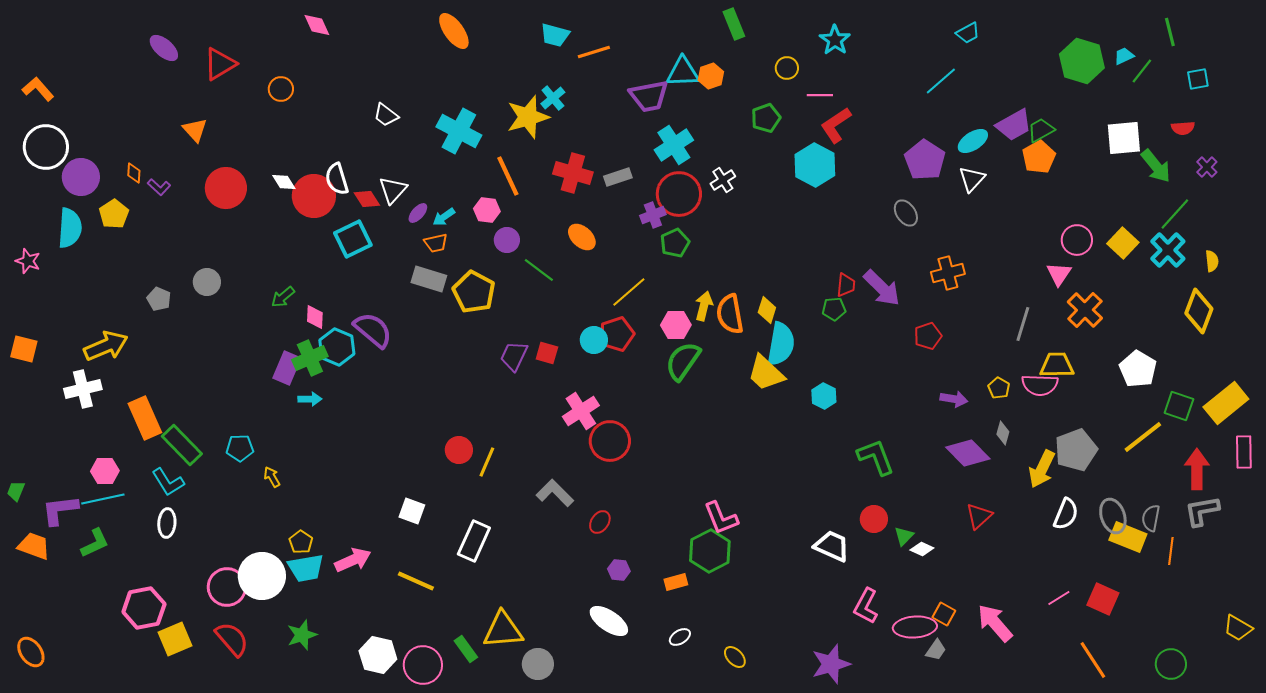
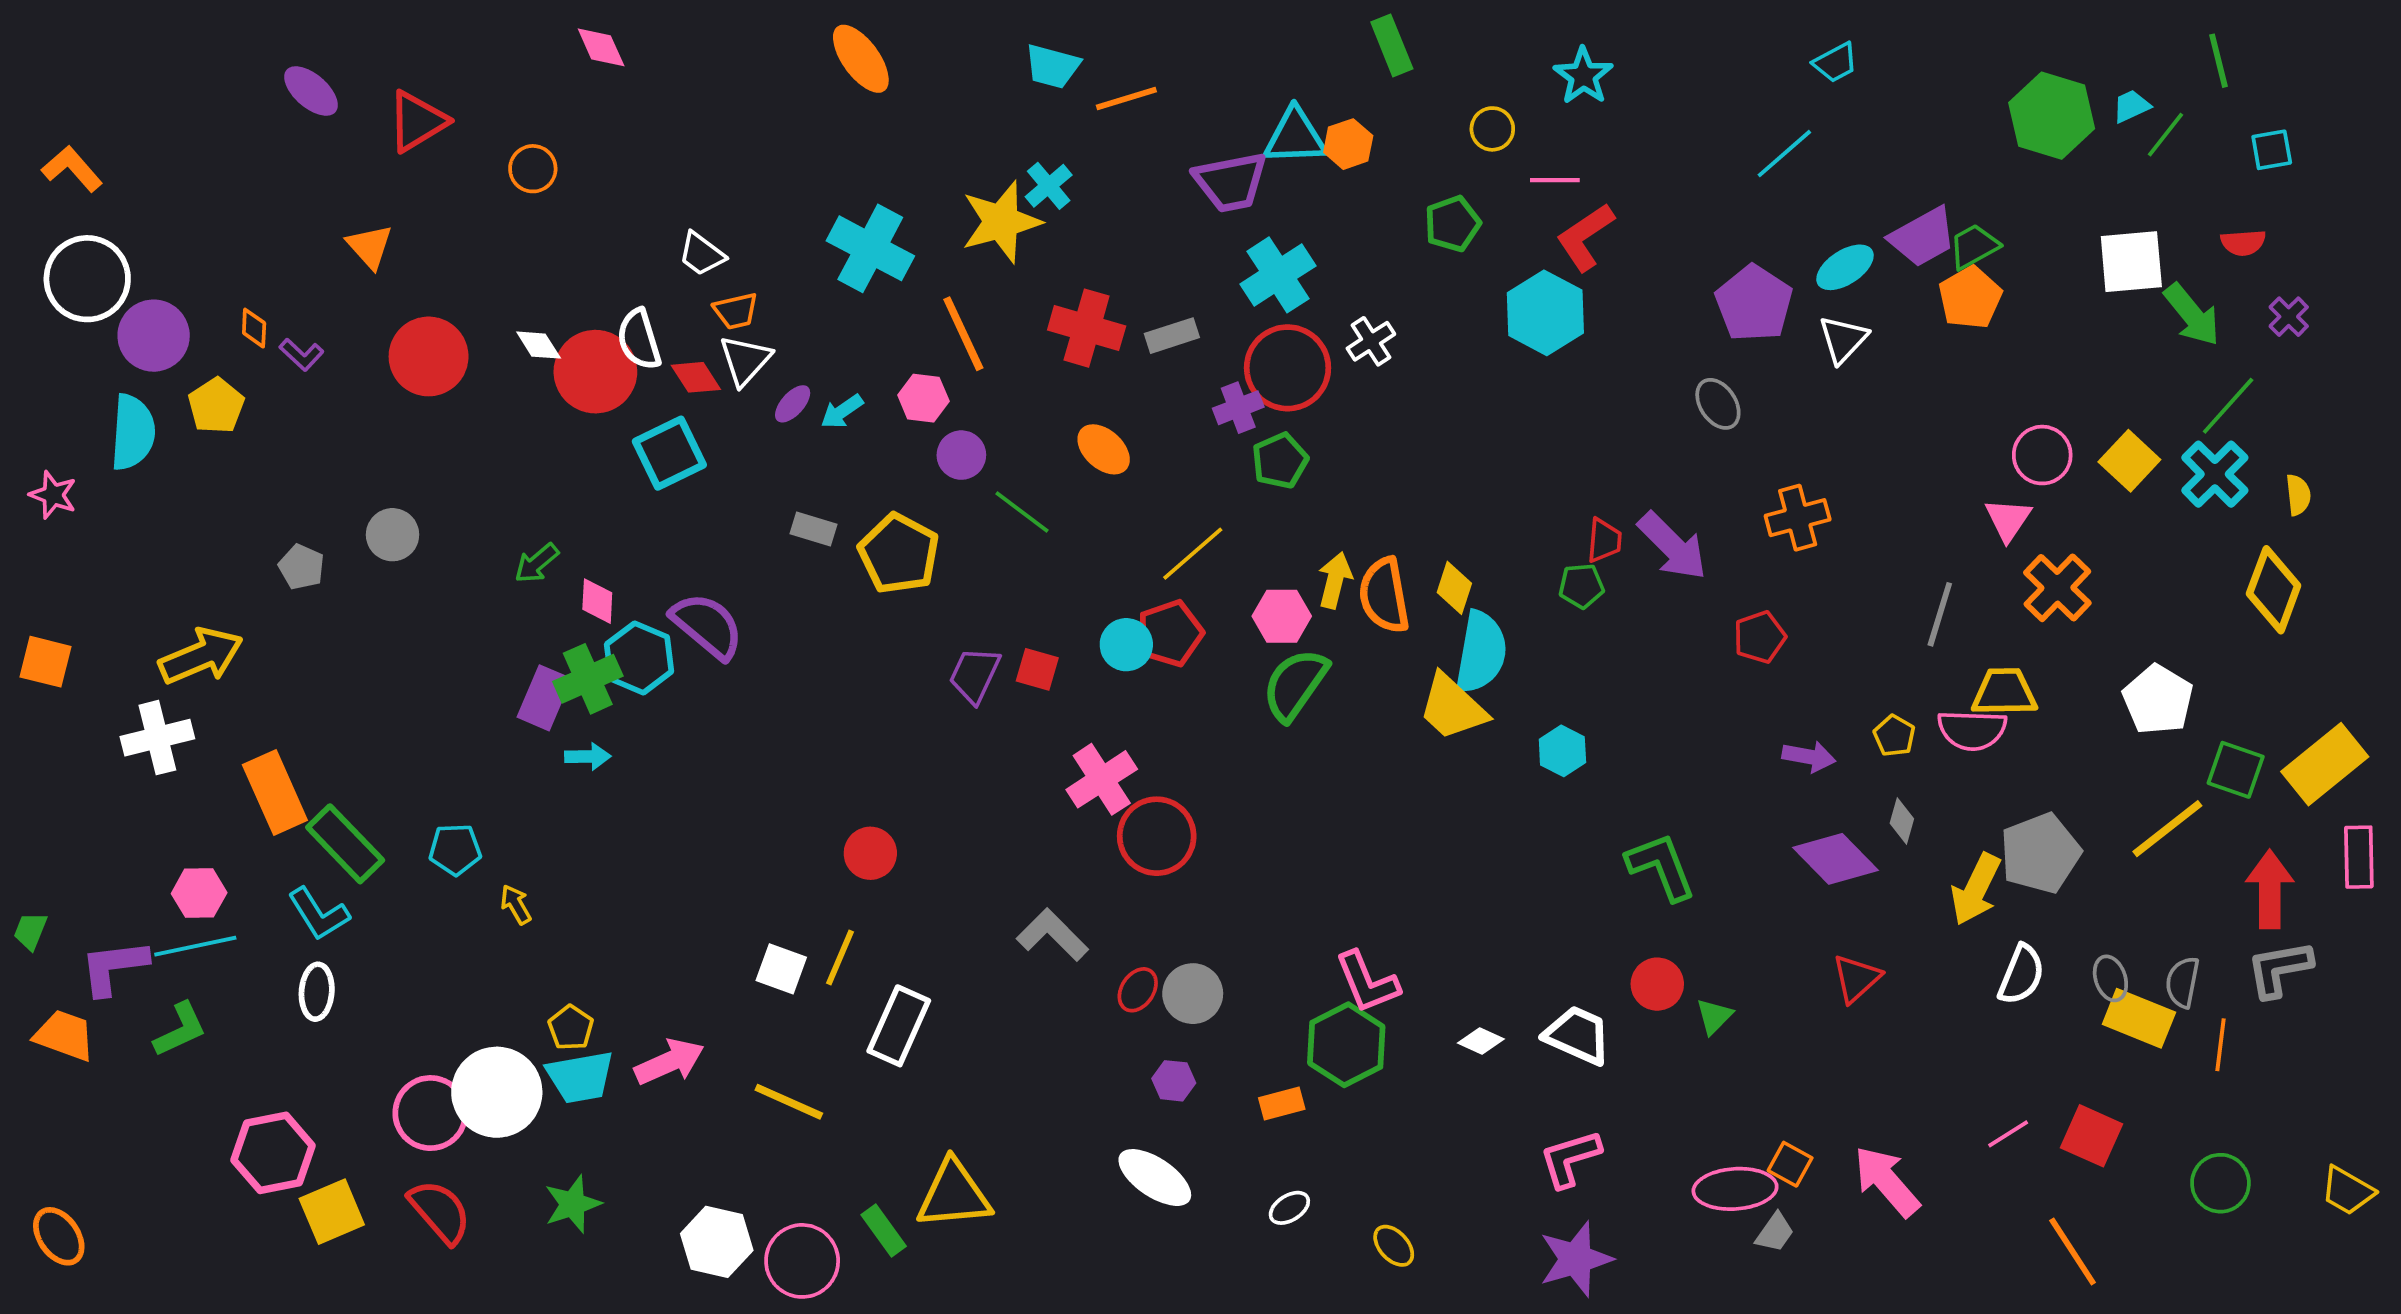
white trapezoid: (386, 115) -> (702, 254), moved
orange trapezoid: (436, 243) -> (736, 311), moved
gray rectangle: (429, 279) -> (813, 529), size x0.7
yellow line: (487, 462) -> (840, 958), moved
gray ellipse: (1113, 516) -> (2110, 978), size x0.7
white diamond: (922, 549) -> (1481, 1041), moved
pink L-shape: (866, 606) -> (1570, 1159), moved, turned 45
gray circle: (538, 664) -> (1193, 994), moved
green circle: (1171, 664) -> (2220, 1183), moved

